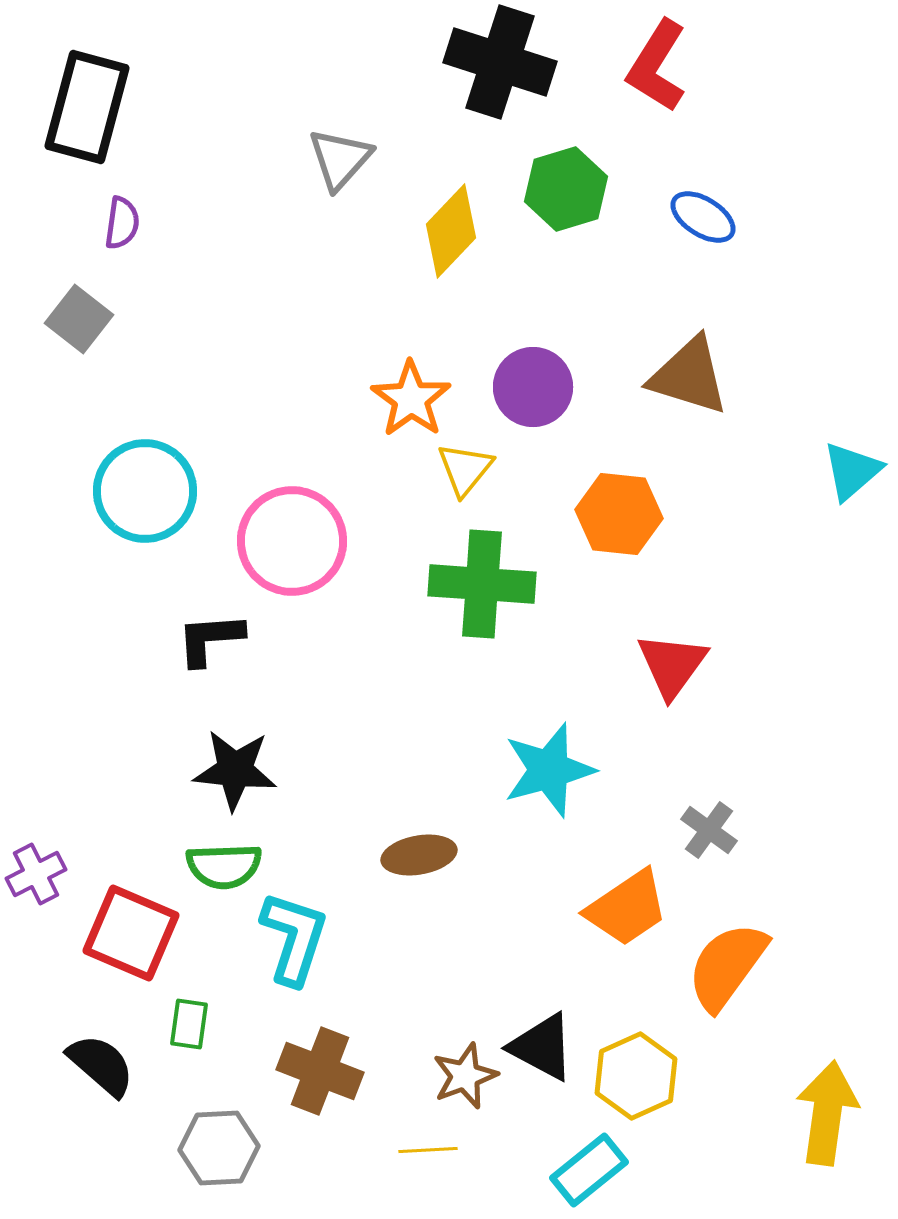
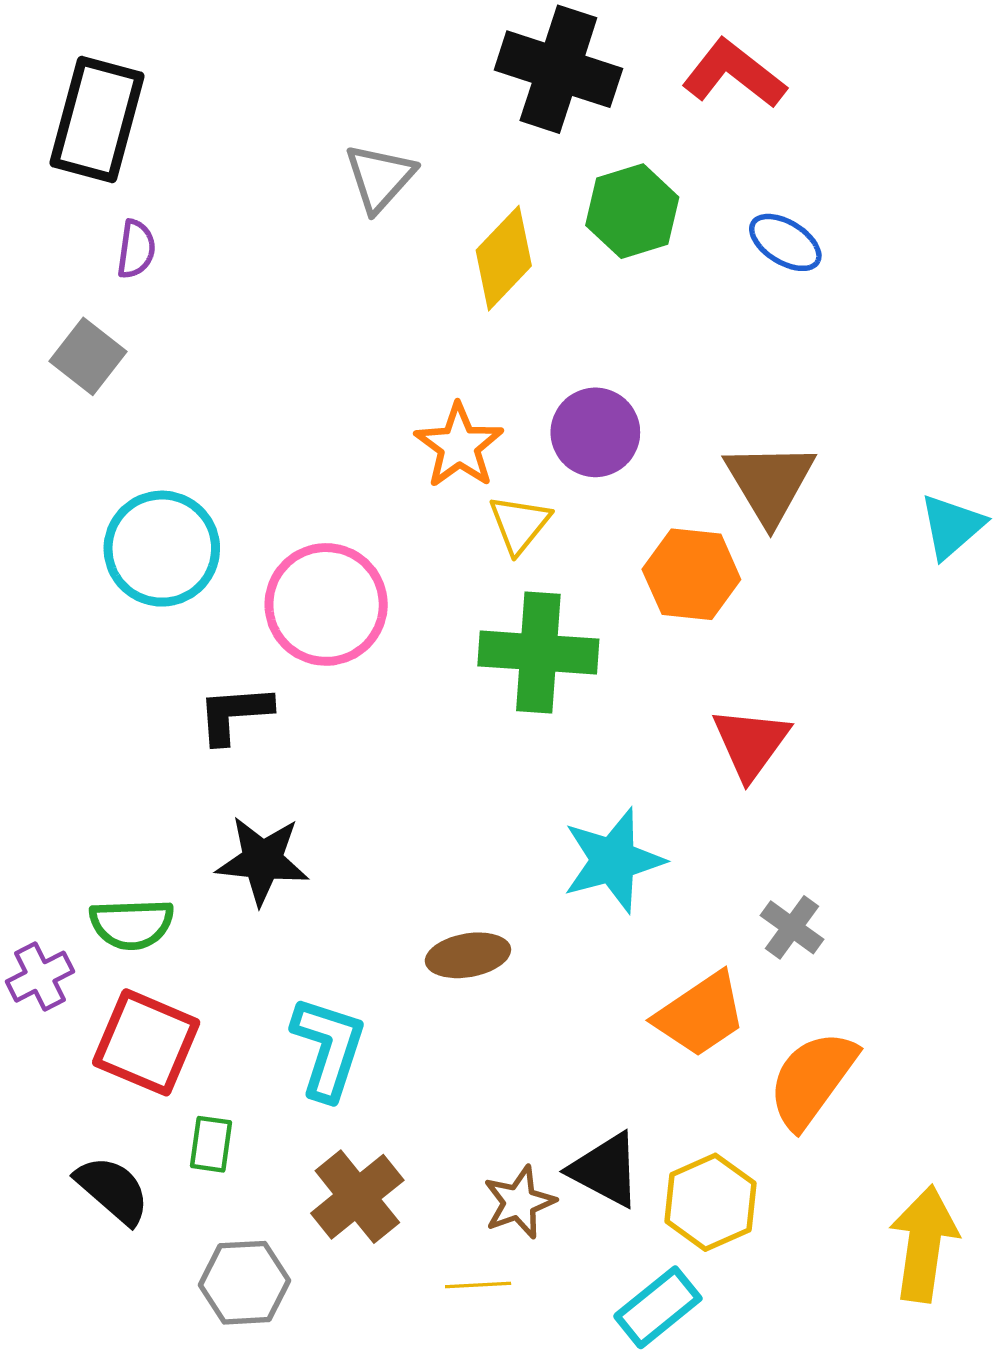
red L-shape: (657, 66) -> (734, 74), turned 96
brown triangle: (689, 376) -> (770, 483), moved, turned 42
green semicircle: (224, 866) -> (132, 924), moved
brown cross: (320, 1071) -> (357, 1197), turned 30

